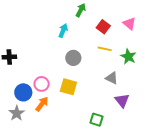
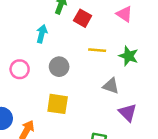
red square: (103, 27) -> (83, 18), moved
pink circle: (42, 84) -> (20, 69), moved

